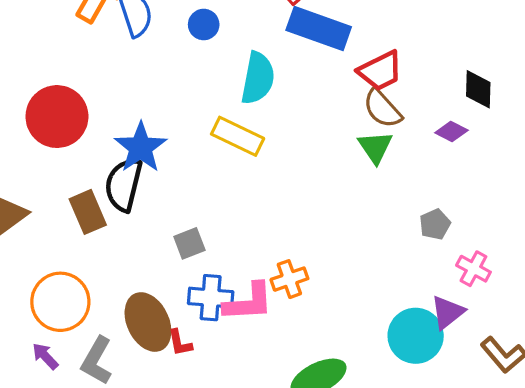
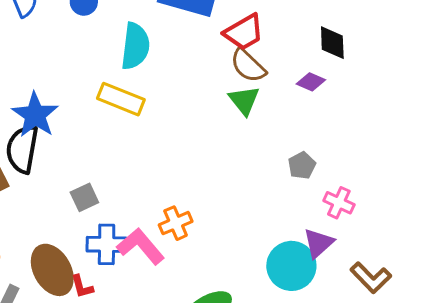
pink L-shape: (248, 302) -> (141, 246), turned -123

